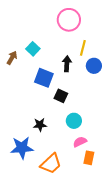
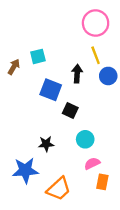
pink circle: (69, 20) -> (96, 23), moved
yellow line: (83, 48) -> (96, 55), turned -35
cyan square: (33, 49) -> (38, 56), turned 32

